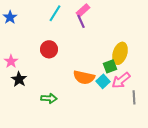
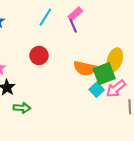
green square: (110, 66) -> (104, 74), size x1.5
orange semicircle: (84, 77) -> (85, 68), moved
green arrow: (49, 98) -> (22, 108), moved

